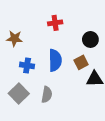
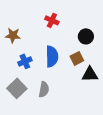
red cross: (55, 23) -> (52, 20), turned 32
blue cross: (27, 65) -> (25, 61), turned -32

